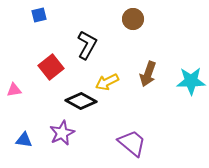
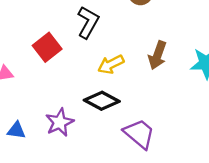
black diamond: (81, 101) -> (102, 101), moved

